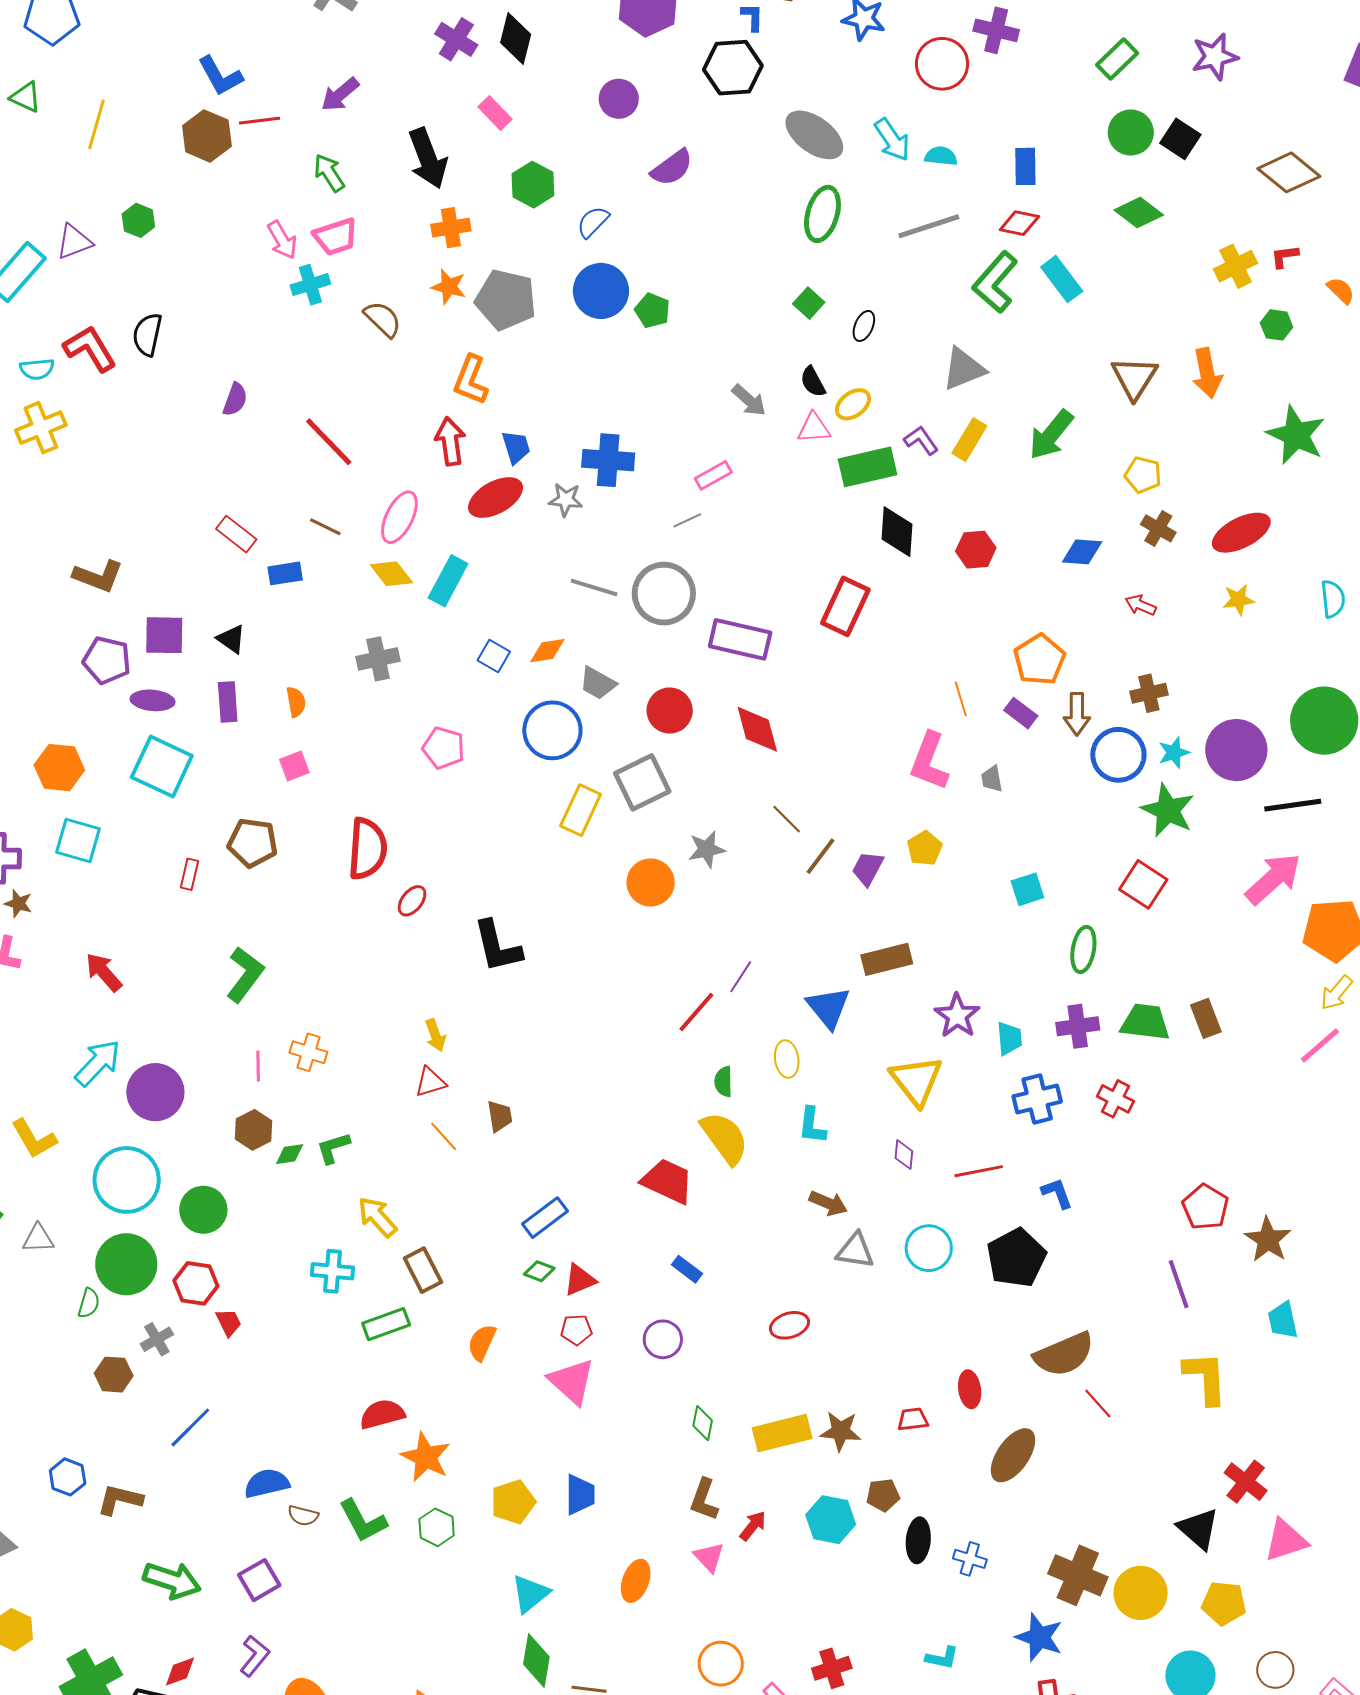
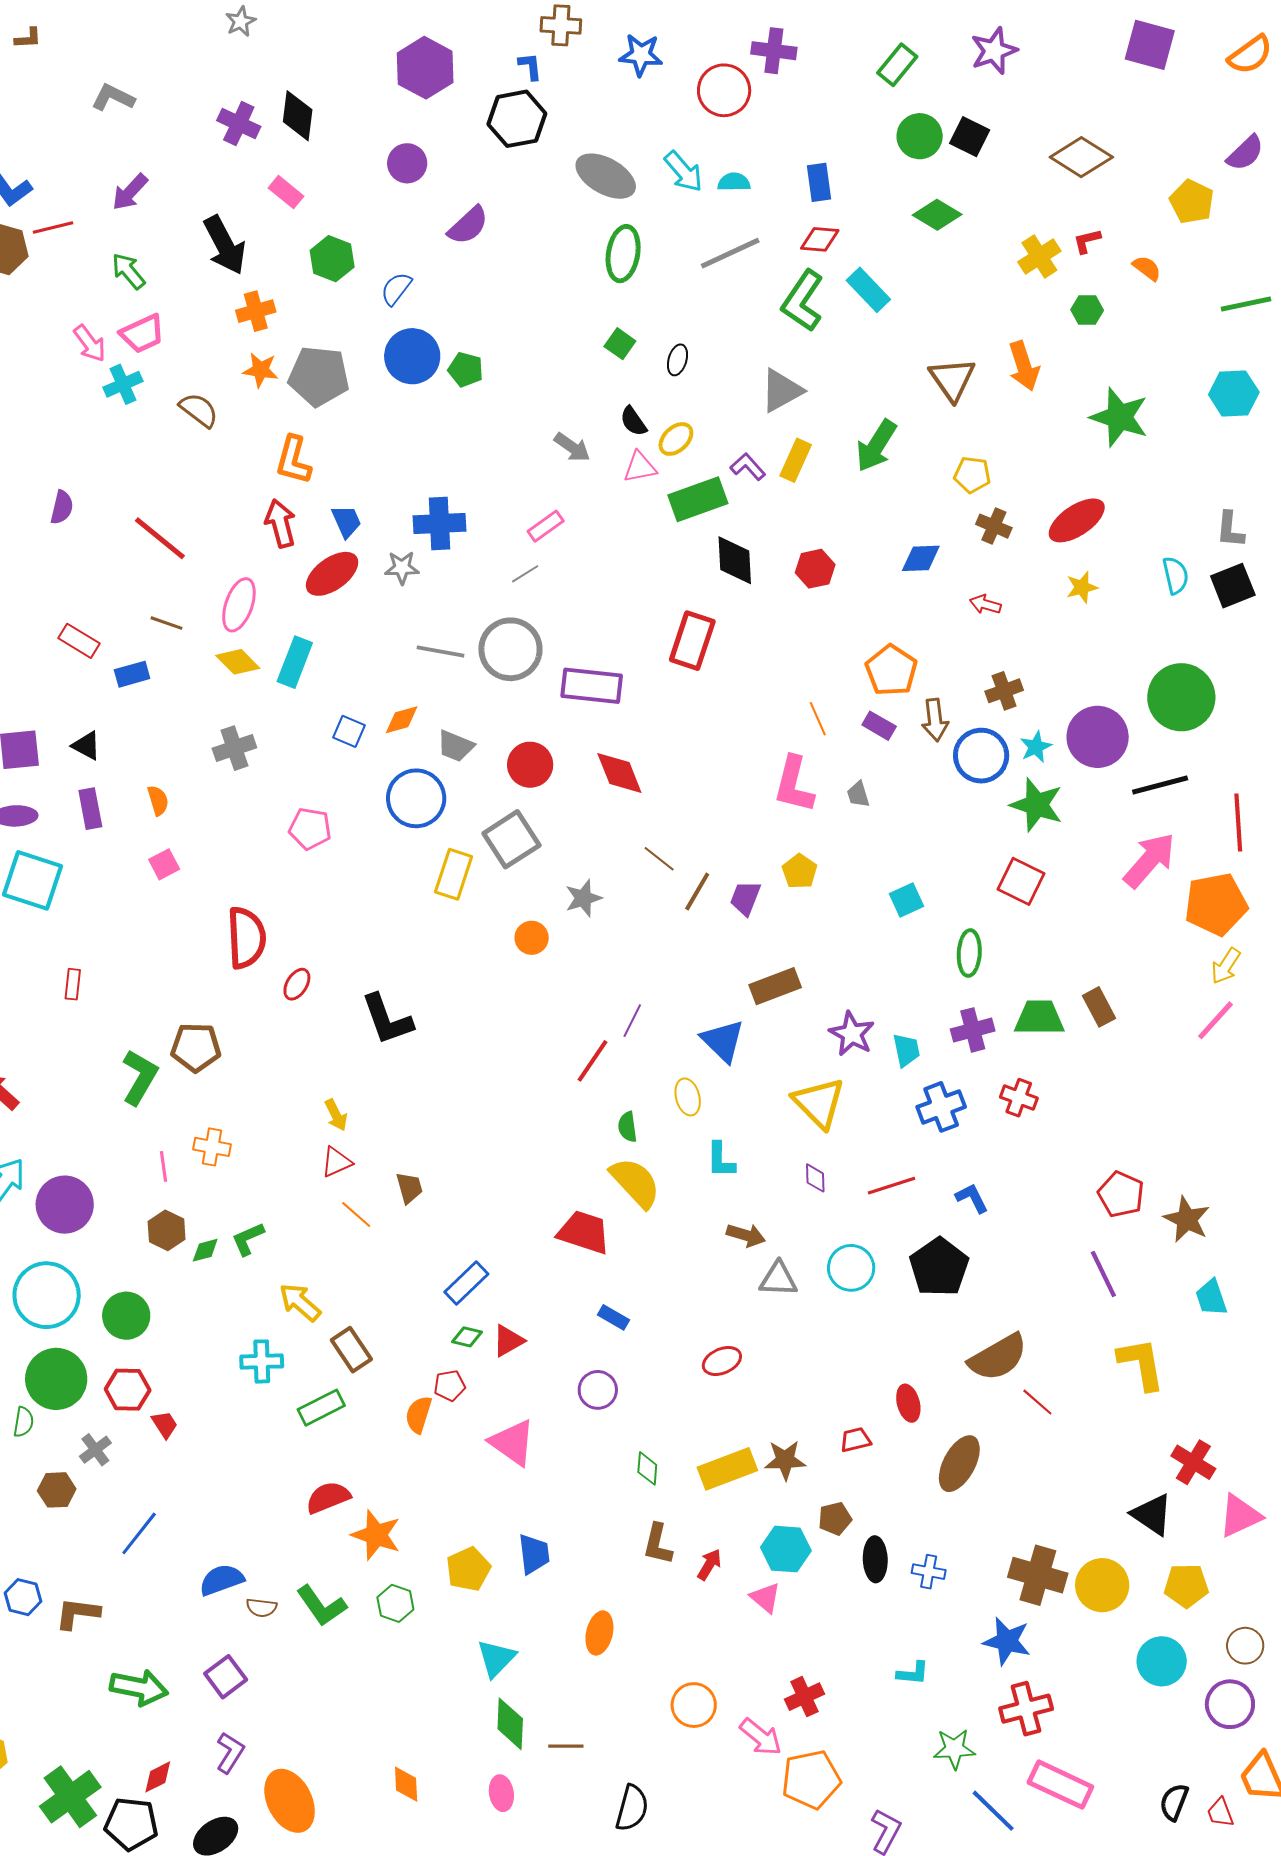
brown pentagon: (253, 843) -> (196, 1047), moved
orange circle: (651, 882) -> (532, 938), size x0.7
red pentagon: (576, 1330) -> (450, 1386), moved
pink triangle: (709, 1557) -> (765, 1598), moved

